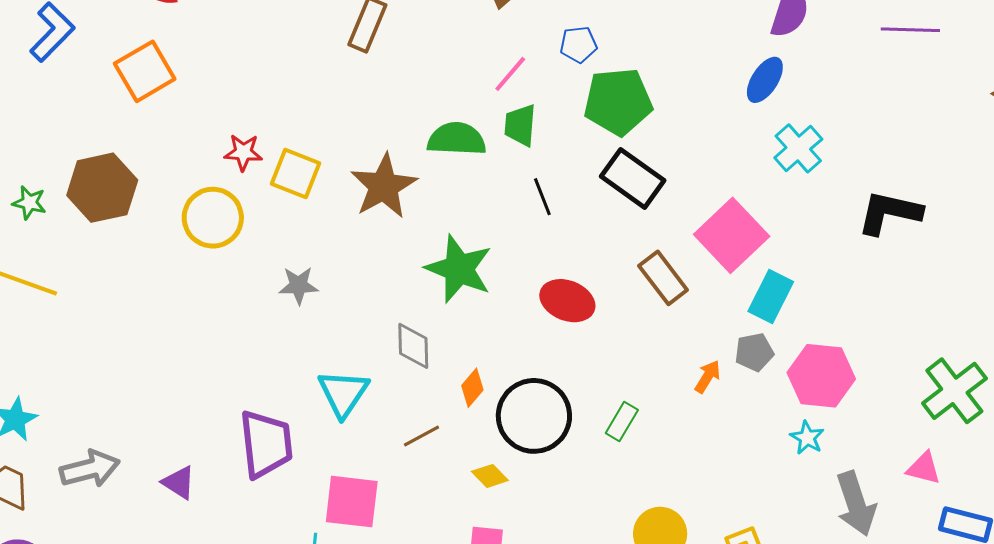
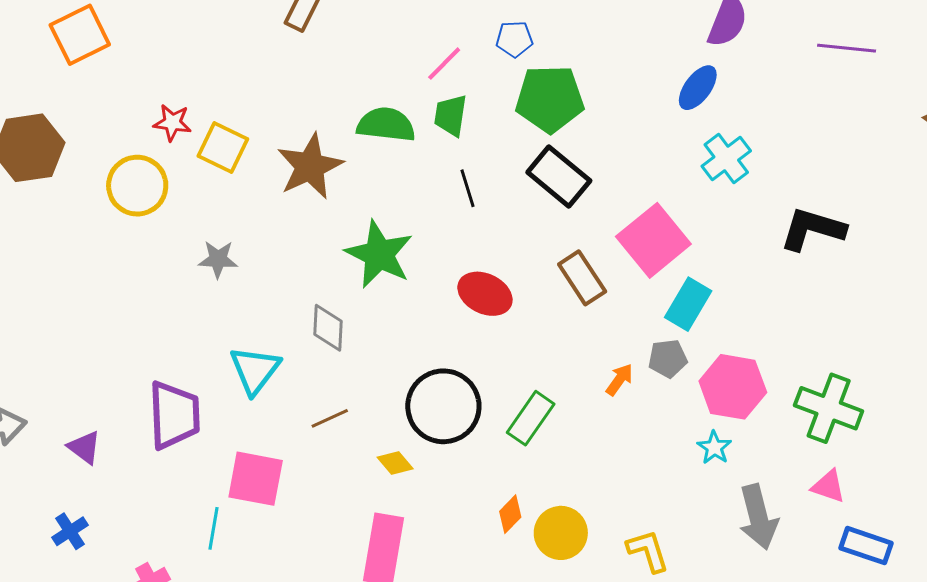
orange diamond: (472, 388) -> (510, 514), moved
green cross: (954, 391) -> (829, 408), moved, turned -36
green rectangle: (622, 422) -> (531, 418), size x1.4

